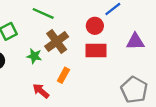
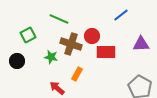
red circle: (95, 26) -> (92, 36), moved
brown cross: (57, 42) -> (71, 44), turned -35

